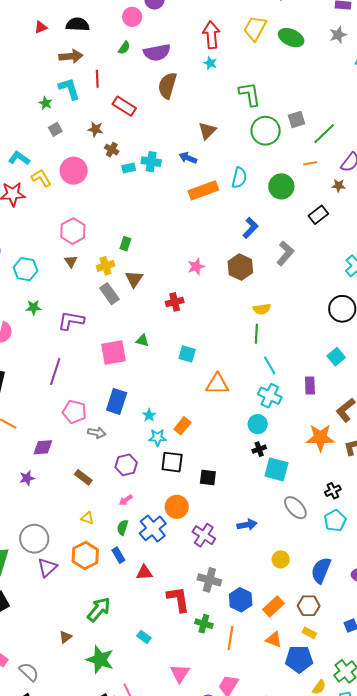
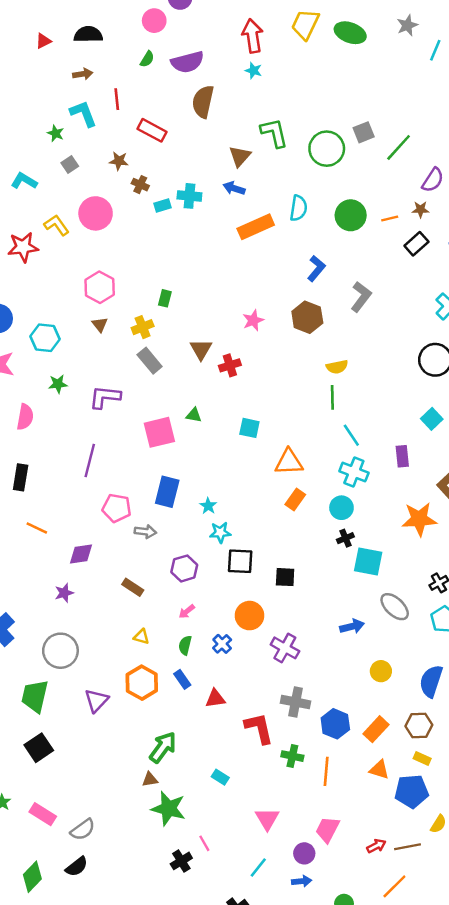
brown arrow: (71, 56) -> (83, 74), size x0.7
green L-shape: (250, 94) -> (274, 133), moved
brown triangle: (207, 131) -> (240, 156), moved
cyan L-shape: (19, 158) -> (24, 181), moved
orange line: (310, 163) -> (390, 219), moved
black rectangle: (318, 215) -> (416, 244), moved
brown triangle: (134, 279) -> (201, 349), moved
orange rectangle: (182, 426) -> (295, 500), moved
blue arrow: (247, 525) -> (352, 626), moved
blue cross: (153, 528) -> (222, 644), size x0.6
gray circle: (34, 539) -> (60, 651), moved
brown triangle: (66, 637) -> (150, 779), moved, turned 32
gray semicircle: (29, 672) -> (83, 830), turned 105

